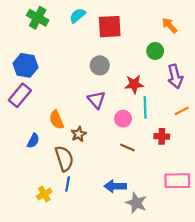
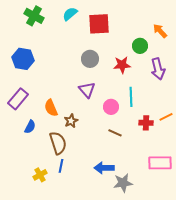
orange arrow: (170, 25) -> (160, 31), moved
red star: (134, 84) -> (122, 65), moved
purple rectangle: (20, 95) -> (18, 99), moved
orange line: (182, 111) -> (166, 117), moved
gray star: (136, 203) -> (123, 183), turned -30

